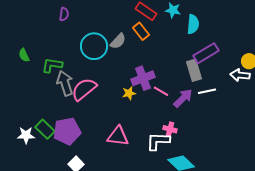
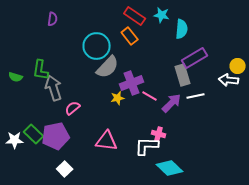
gray semicircle: (118, 41) -> (108, 67), moved, size x1.4
cyan circle: (94, 46) -> (97, 46), moved
green semicircle: (24, 55) -> (16, 77), moved, turned -48
green L-shape: (52, 65) -> (41, 70), turned -90
pink semicircle: (84, 89) -> (73, 108), moved, size x0.6

